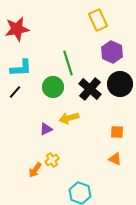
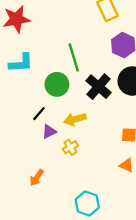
black line: (15, 92) -> (39, 114), moved
yellow cross: (52, 160) -> (70, 147), moved

